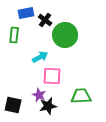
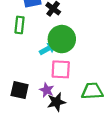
green circle: (65, 35) -> (62, 39), moved
black square: (13, 105) -> (20, 90), moved

